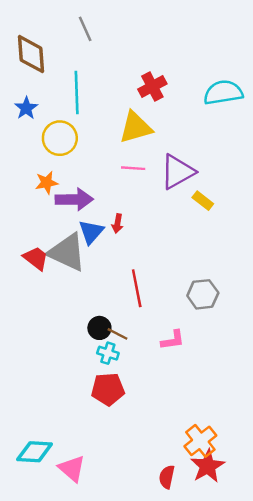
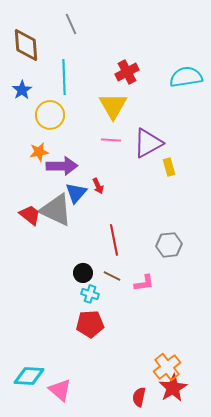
yellow triangle: (136, 127) -> (113, 106), turned -44
yellow rectangle: (203, 201) -> (169, 167), turned 36
red arrow: (117, 223) -> (98, 186), turned -35
brown line: (117, 334) -> (112, 276), moved

